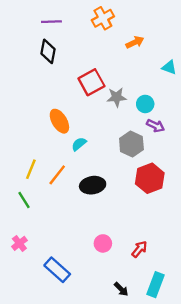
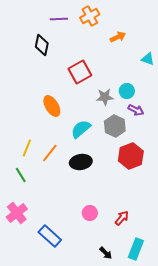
purple line: (51, 22) -> (59, 19), moved
gray star: (117, 97) -> (105, 97), moved
cyan semicircle: (79, 144) -> (81, 129), moved, size x1.5
pink cross: (19, 243) -> (17, 213), size x1.5

